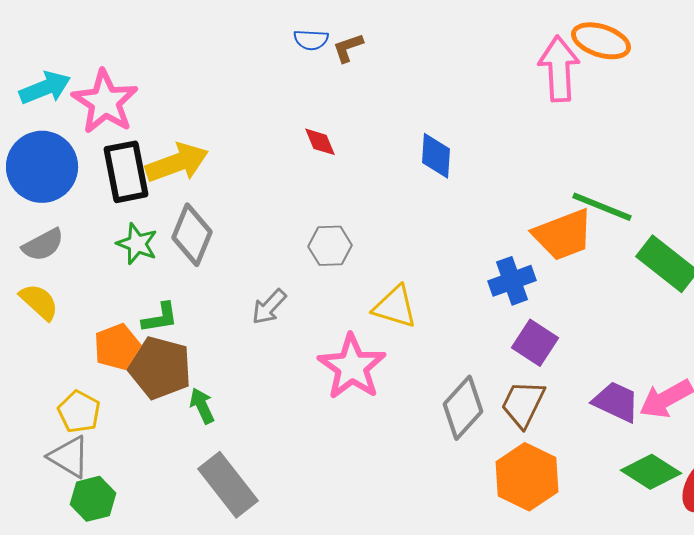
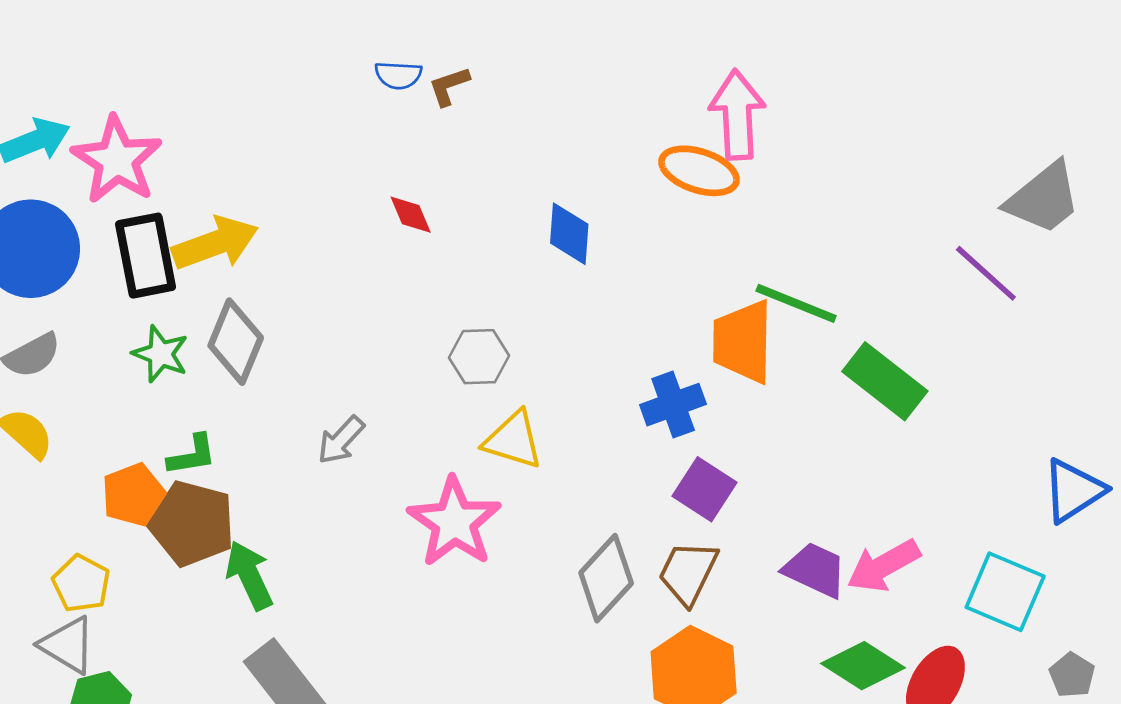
orange ellipse: (601, 41) -> (699, 171), moved
orange trapezoid: (563, 235) -> (743, 342), turned 112
gray hexagon: (330, 246) -> (479, 357), moved
green arrow: (202, 406) -> (249, 575), size x1.4

